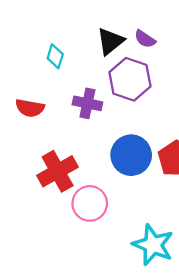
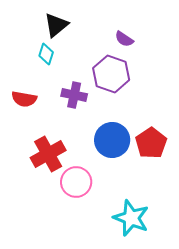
black triangle: (110, 41) -> (56, 25), moved

